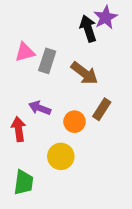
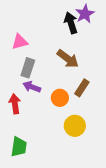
gray rectangle: (47, 61) -> (28, 68), moved
yellow circle: (61, 156) -> (75, 126), moved

